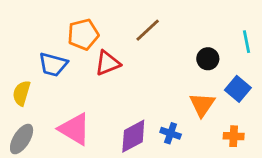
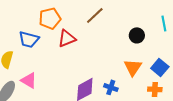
blue square: (238, 89) -> (160, 67), moved
pink triangle: (75, 129) -> (29, 80), moved, size x0.7

